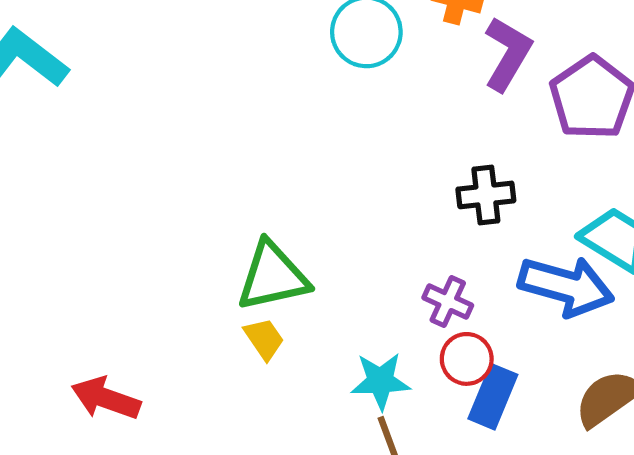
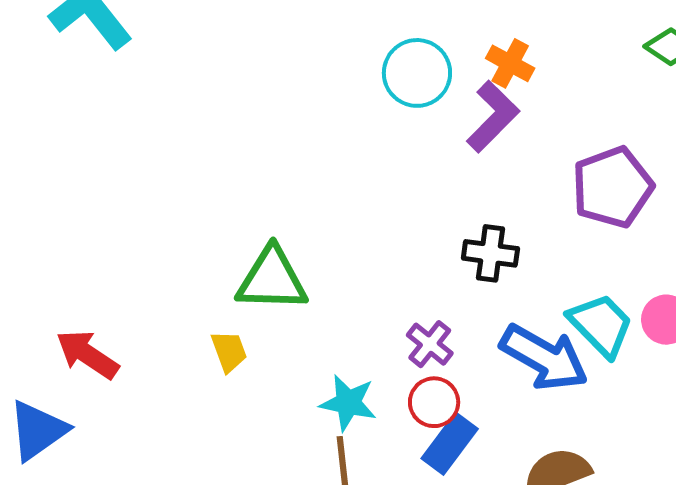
purple L-shape: (508, 54) -> (493, 117), moved
yellow trapezoid: (264, 339) -> (229, 351), moved

